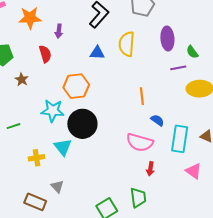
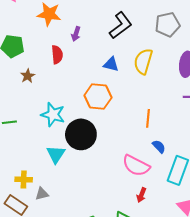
orange hexagon: (76, 86) -> (98, 96), moved
yellow cross: (36, 158) -> (24, 179), moved
gray triangle: (57, 186) -> (42, 194), turned 48

